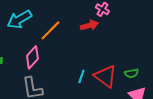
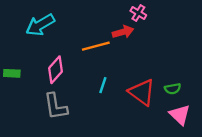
orange line: (50, 30) -> (96, 46), moved, turned 30
cyan line: (81, 76) -> (103, 85), moved

